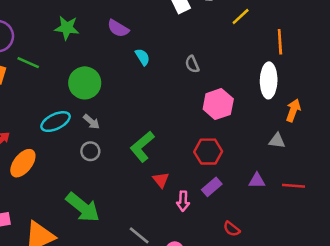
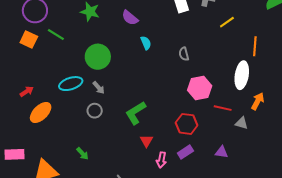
red line: (293, 186) -> (223, 108), moved
green arrow: (83, 207) -> (82, 154), size x0.5

